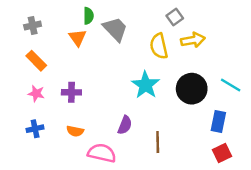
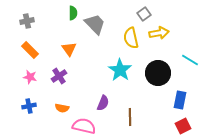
orange triangle: (78, 38) -> (69, 49), moved
cyan line: (231, 85) -> (190, 60), moved
purple cross: (71, 92) -> (59, 76), turned -35

